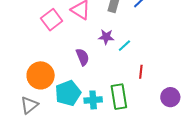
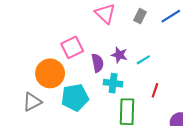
pink square: (52, 20) -> (72, 47), moved
purple star: (106, 37) -> (119, 55), moved
cyan cross: (93, 100) -> (113, 83), moved

